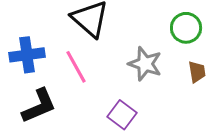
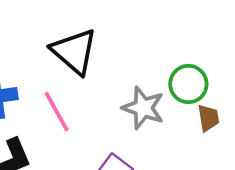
green circle: (186, 28) -> (188, 84), moved

